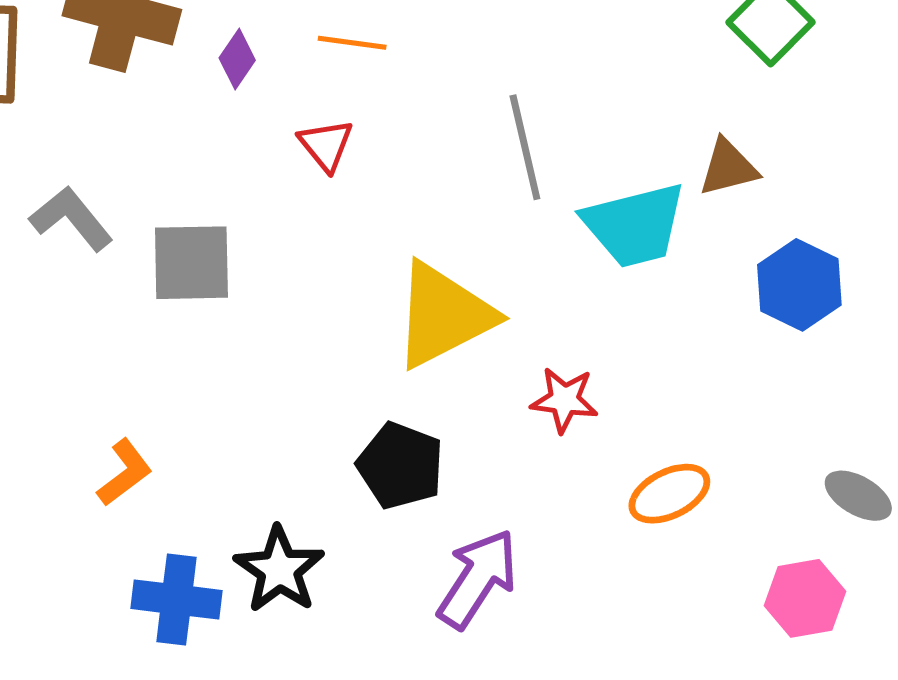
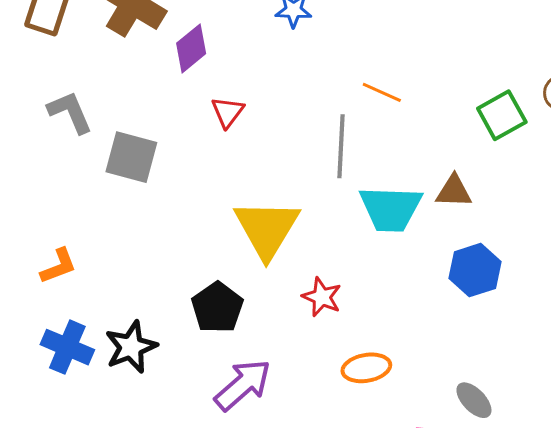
orange line: (352, 43) -> (382, 92), moved
purple diamond: (237, 59) -> (191, 48), size x1.4
yellow triangle: (444, 315) -> (267, 229), turned -48

